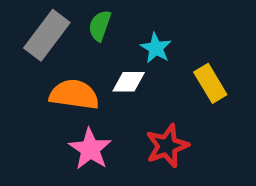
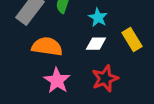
white diamond: (129, 82) -> (96, 44), moved

